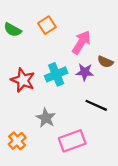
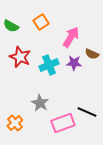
red star: (23, 80) -> (20, 57), moved
black line: (96, 105) -> (87, 112), moved

